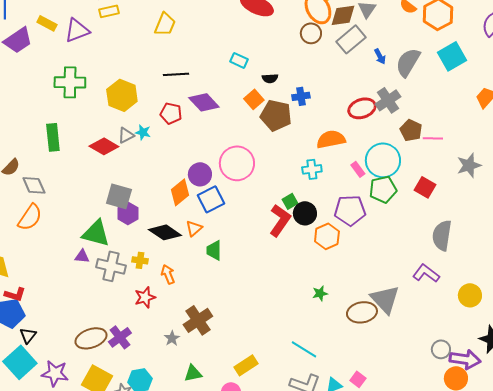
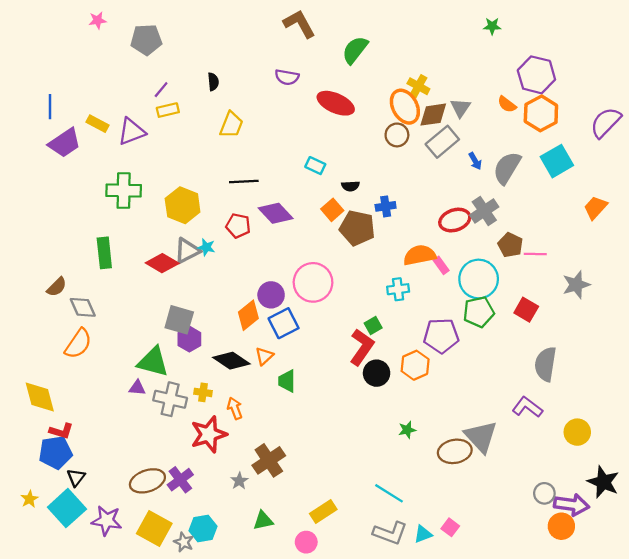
gray triangle: (126, 135) -> (187, 251), size x1.4
pink rectangle: (358, 169) -> (441, 265), moved
black circle: (305, 213) -> (377, 373), moved
red star: (145, 297) -> (209, 434), size x1.5

